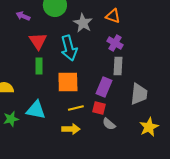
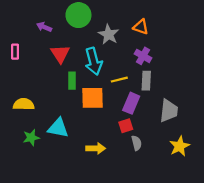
green rectangle: (39, 66) -> (72, 81), moved
yellow line: (76, 108) -> (119, 80), moved
red square: (99, 108) -> (126, 126), turned -32
gray semicircle: (109, 124) -> (137, 143), turned -144

